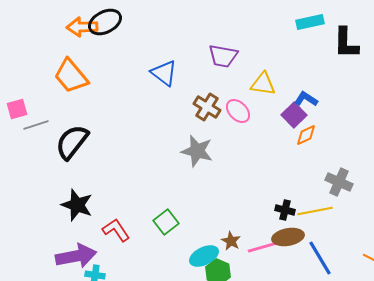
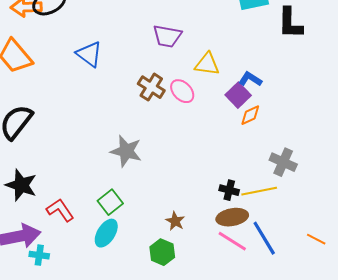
blue triangle: (164, 73) -> (89, 54), moved
gray star: (197, 151) -> (126, 151), moved
pink line: (263, 247) -> (232, 241), moved, turned 48
cyan ellipse: (204, 256) -> (106, 233), moved, turned -32

